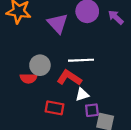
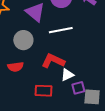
white line: (81, 60) -> (61, 30), moved
gray circle: (40, 65) -> (23, 40), moved

